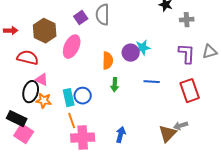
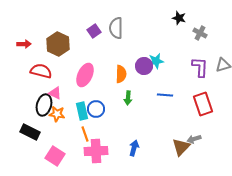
gray cross: (187, 20) -> (200, 33), turned 32
pink ellipse: (72, 47) -> (85, 75), moved
pink square: (24, 134) -> (55, 156), moved

